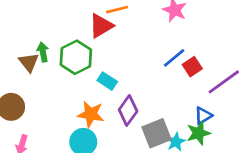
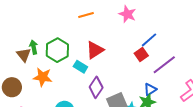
red triangle: (101, 26) -> (95, 50), moved
blue line: (174, 58) -> (149, 40), moved
orange star: (91, 114) -> (43, 77), moved

